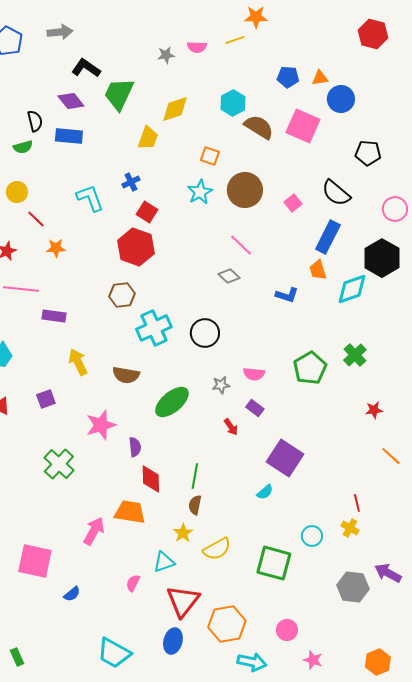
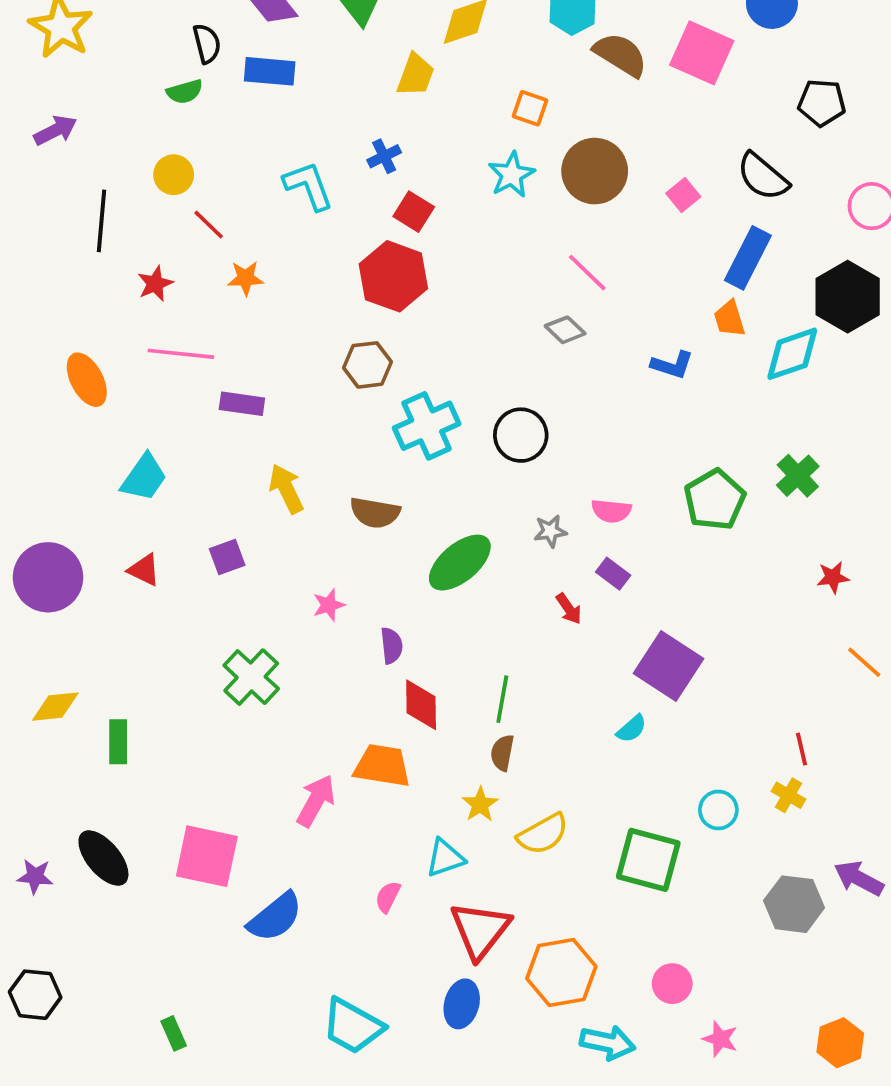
pink star: (101, 425) -> (329, 605), size x0.6
blue semicircle: (72, 594) -> (275, 917), size x1.8

